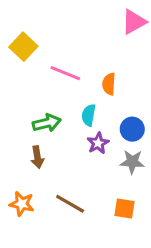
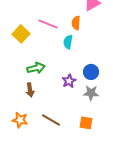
yellow square: (23, 47) -> (21, 34), moved
pink line: (65, 73) -> (48, 24), moved
orange semicircle: (109, 84) -> (76, 23), moved
cyan semicircle: (89, 115) -> (68, 42), moved

